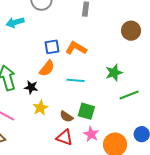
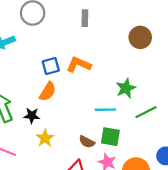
cyan line: (76, 80) -> (105, 110), moved
green square: (86, 111) -> (110, 137), moved
brown semicircle: (66, 117) -> (87, 142), moved

